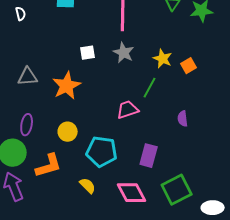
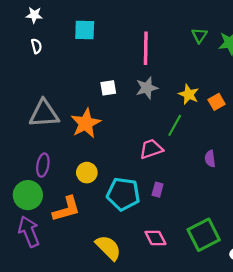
gray star: (124, 53) -> (147, 88), turned 30
gray triangle: (28, 77) -> (44, 114), size x1.4
purple rectangle: (149, 156) -> (158, 190), moved, size x0.6
yellow semicircle: (88, 186) -> (108, 248), moved, size x1.5
pink diamond: (132, 193) -> (155, 238), size x0.7

